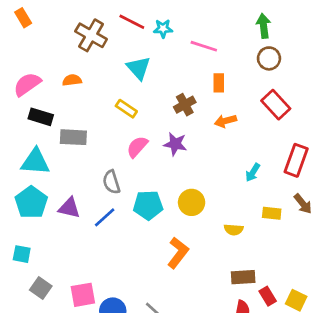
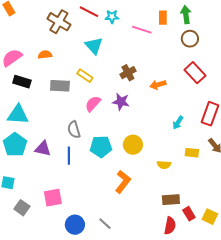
orange rectangle: (219, 83) -> (163, 18), moved
gray rectangle: (73, 137) -> (60, 86), moved
blue line: (105, 217) -> (69, 156), turned -48
pink square: (83, 295) -> (53, 198), moved

